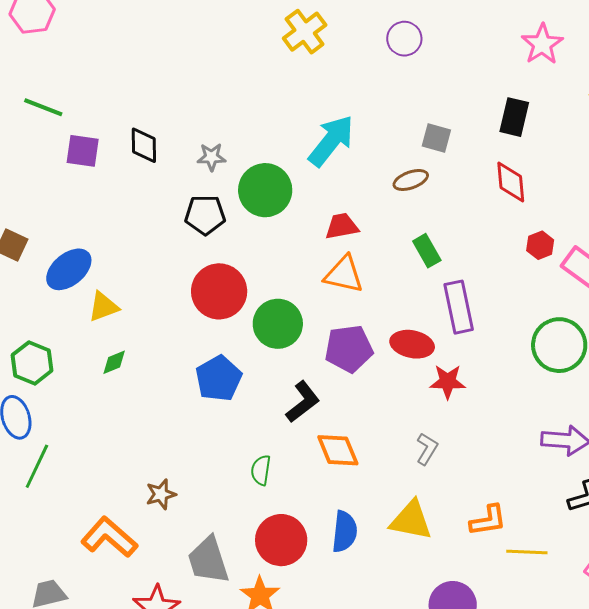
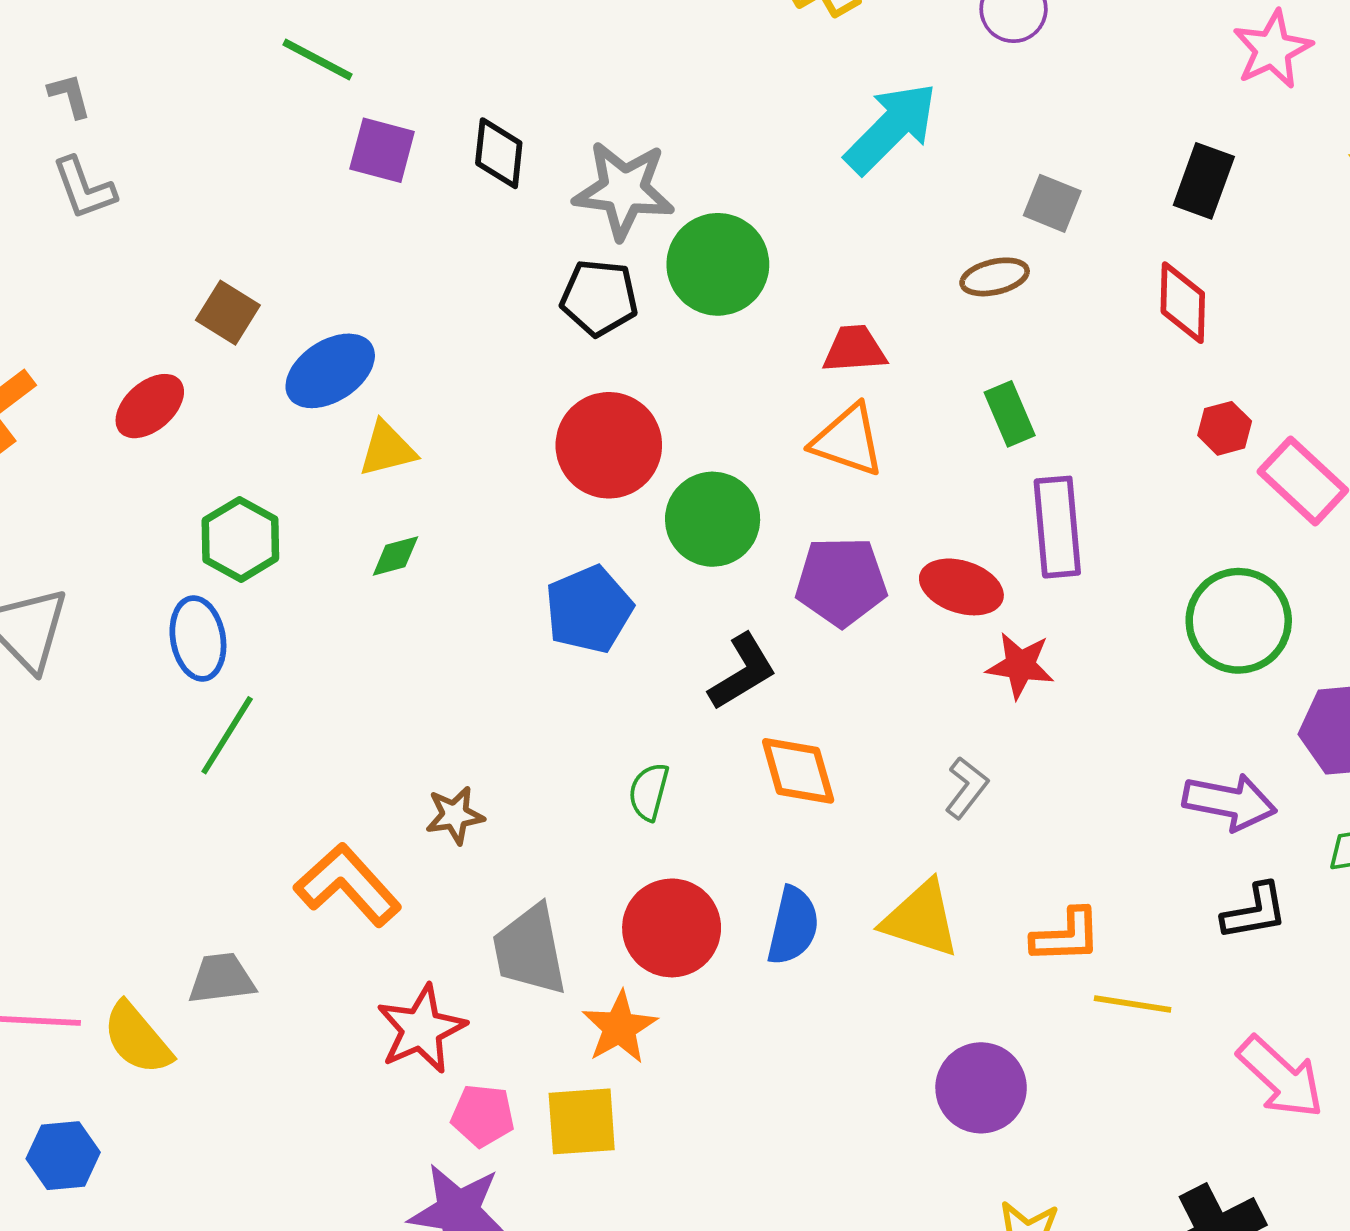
cyan arrow: (331, 141) -> (891, 128), moved
gray star: (211, 157) -> (624, 190), size x1.8

